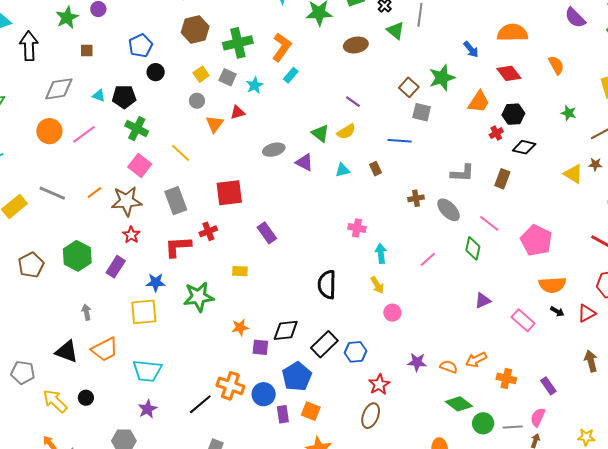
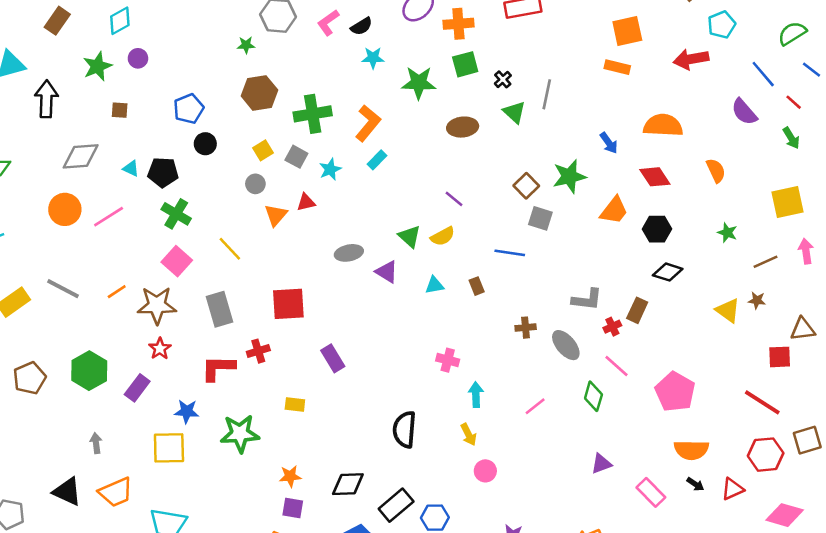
red cross: (496, 133) -> (612, 327), moved
purple square: (260, 347) -> (293, 508), moved

